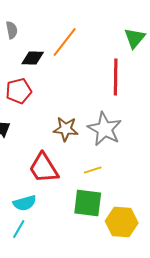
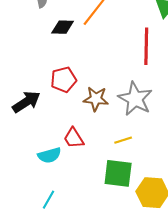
red pentagon: (19, 91) -> (64, 80), moved
red trapezoid: (44, 168) -> (74, 138), size x0.7
cyan semicircle: (25, 203) -> (49, 155), moved

